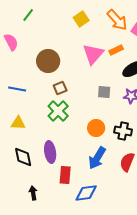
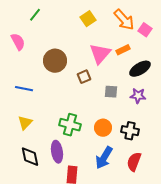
brown square: (60, 88) -> (84, 77), moved
green cross: (58, 111) -> (70, 125), moved, turned -30
yellow triangle: (18, 123) -> (25, 123), turned -49

